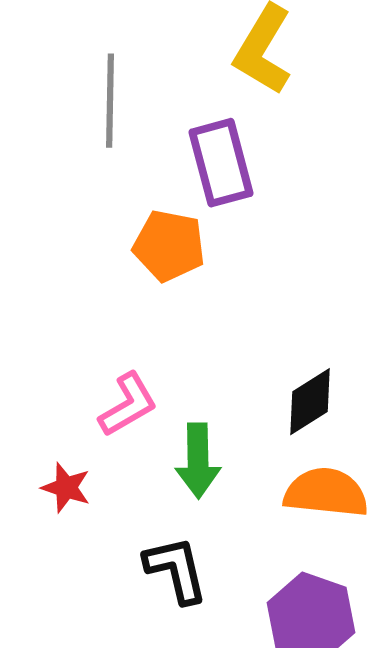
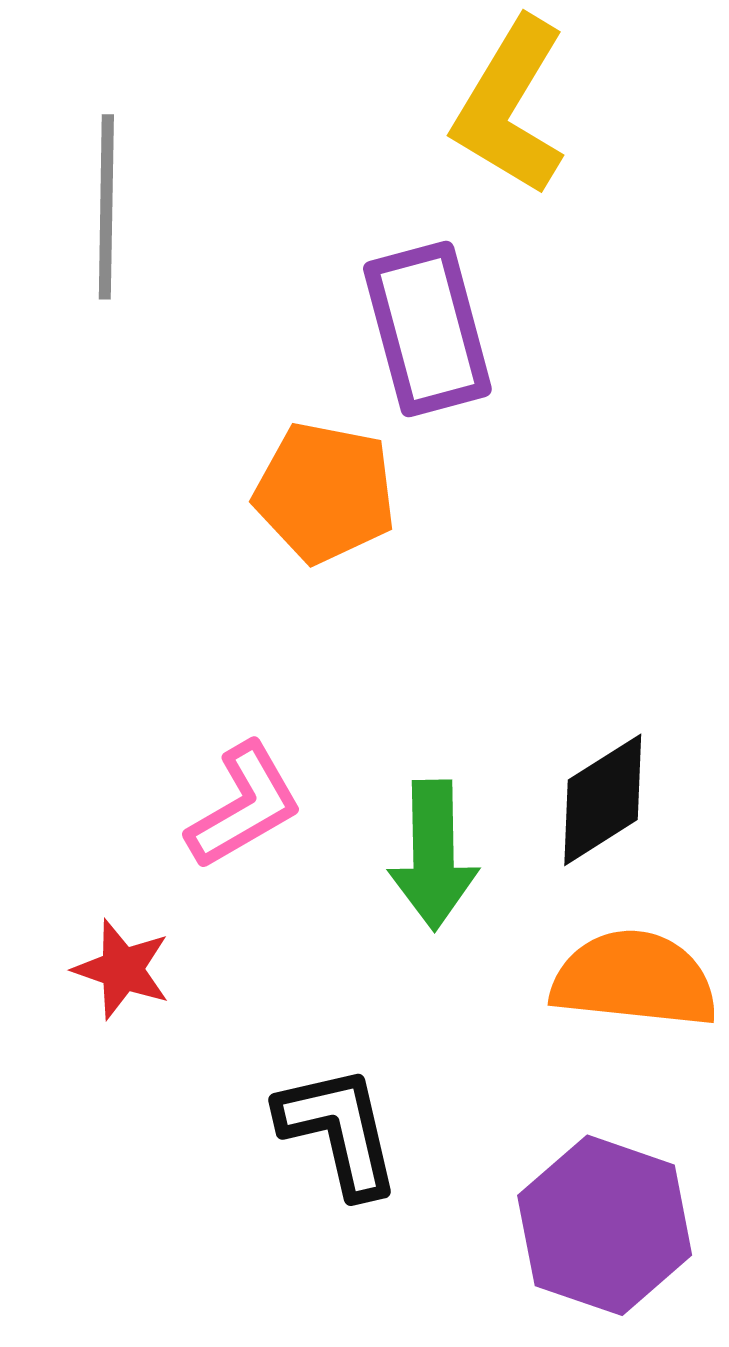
gray line: (110, 101) -> (106, 207), moved
green arrow: (198, 461) -> (433, 855), moved

